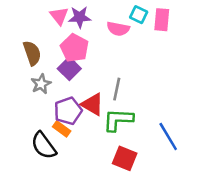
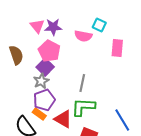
pink rectangle: (162, 20) -> (117, 48), moved
gray star: (41, 84) -> (41, 81), moved
red triangle: (92, 104) -> (63, 119), moved

